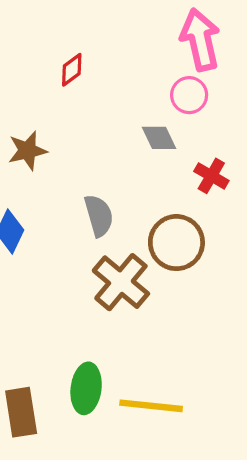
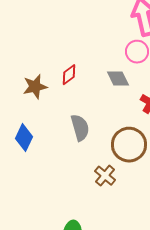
red diamond: (72, 70) -> (69, 75), moved
brown cross: (121, 282) -> (105, 176), moved, size x0.6

